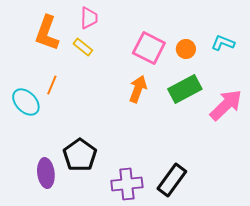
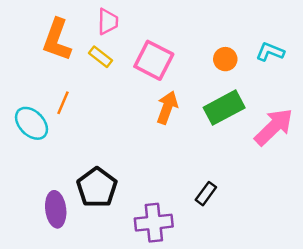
pink square: (149, 48) -> (154, 60), moved
black rectangle: (172, 180) -> (206, 194), moved, size x0.6

